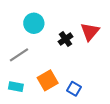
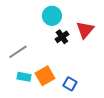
cyan circle: (34, 23) -> (52, 16), moved
cyan rectangle: (16, 87) -> (24, 77), moved

